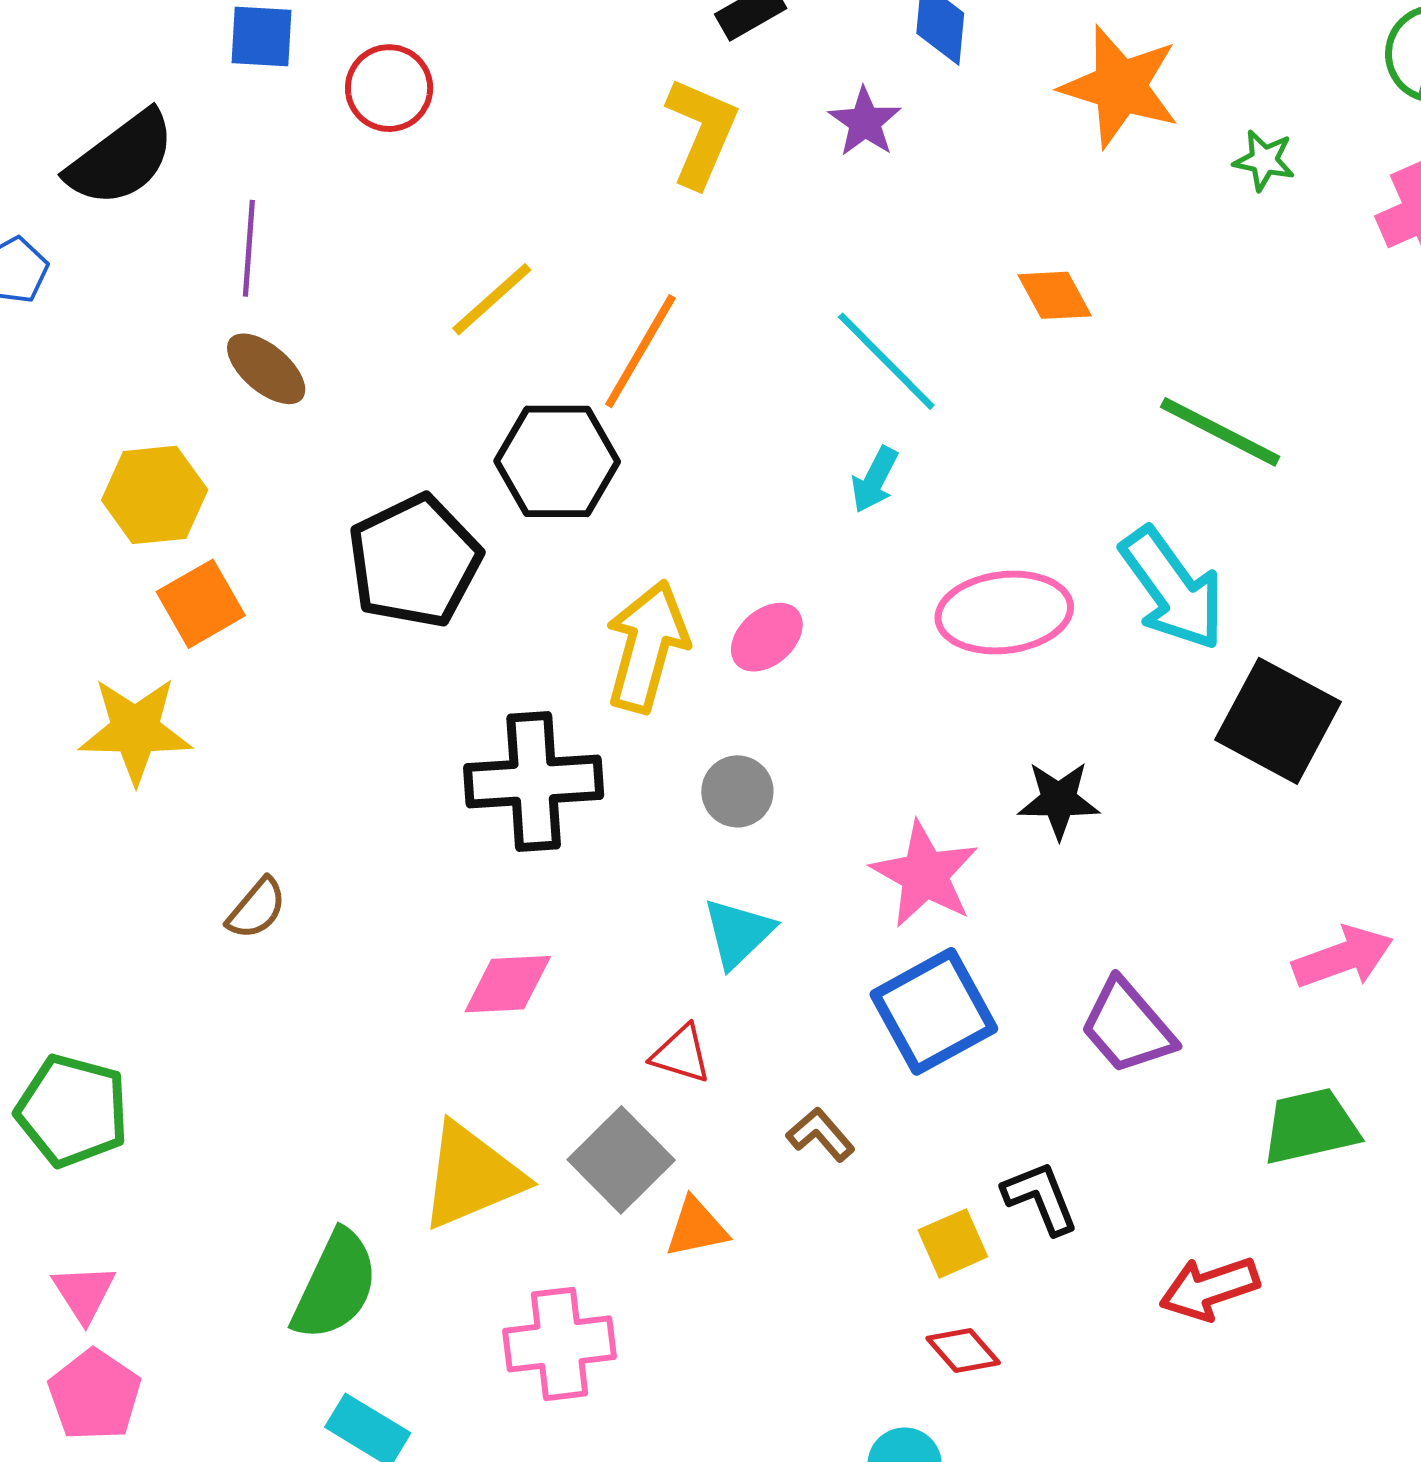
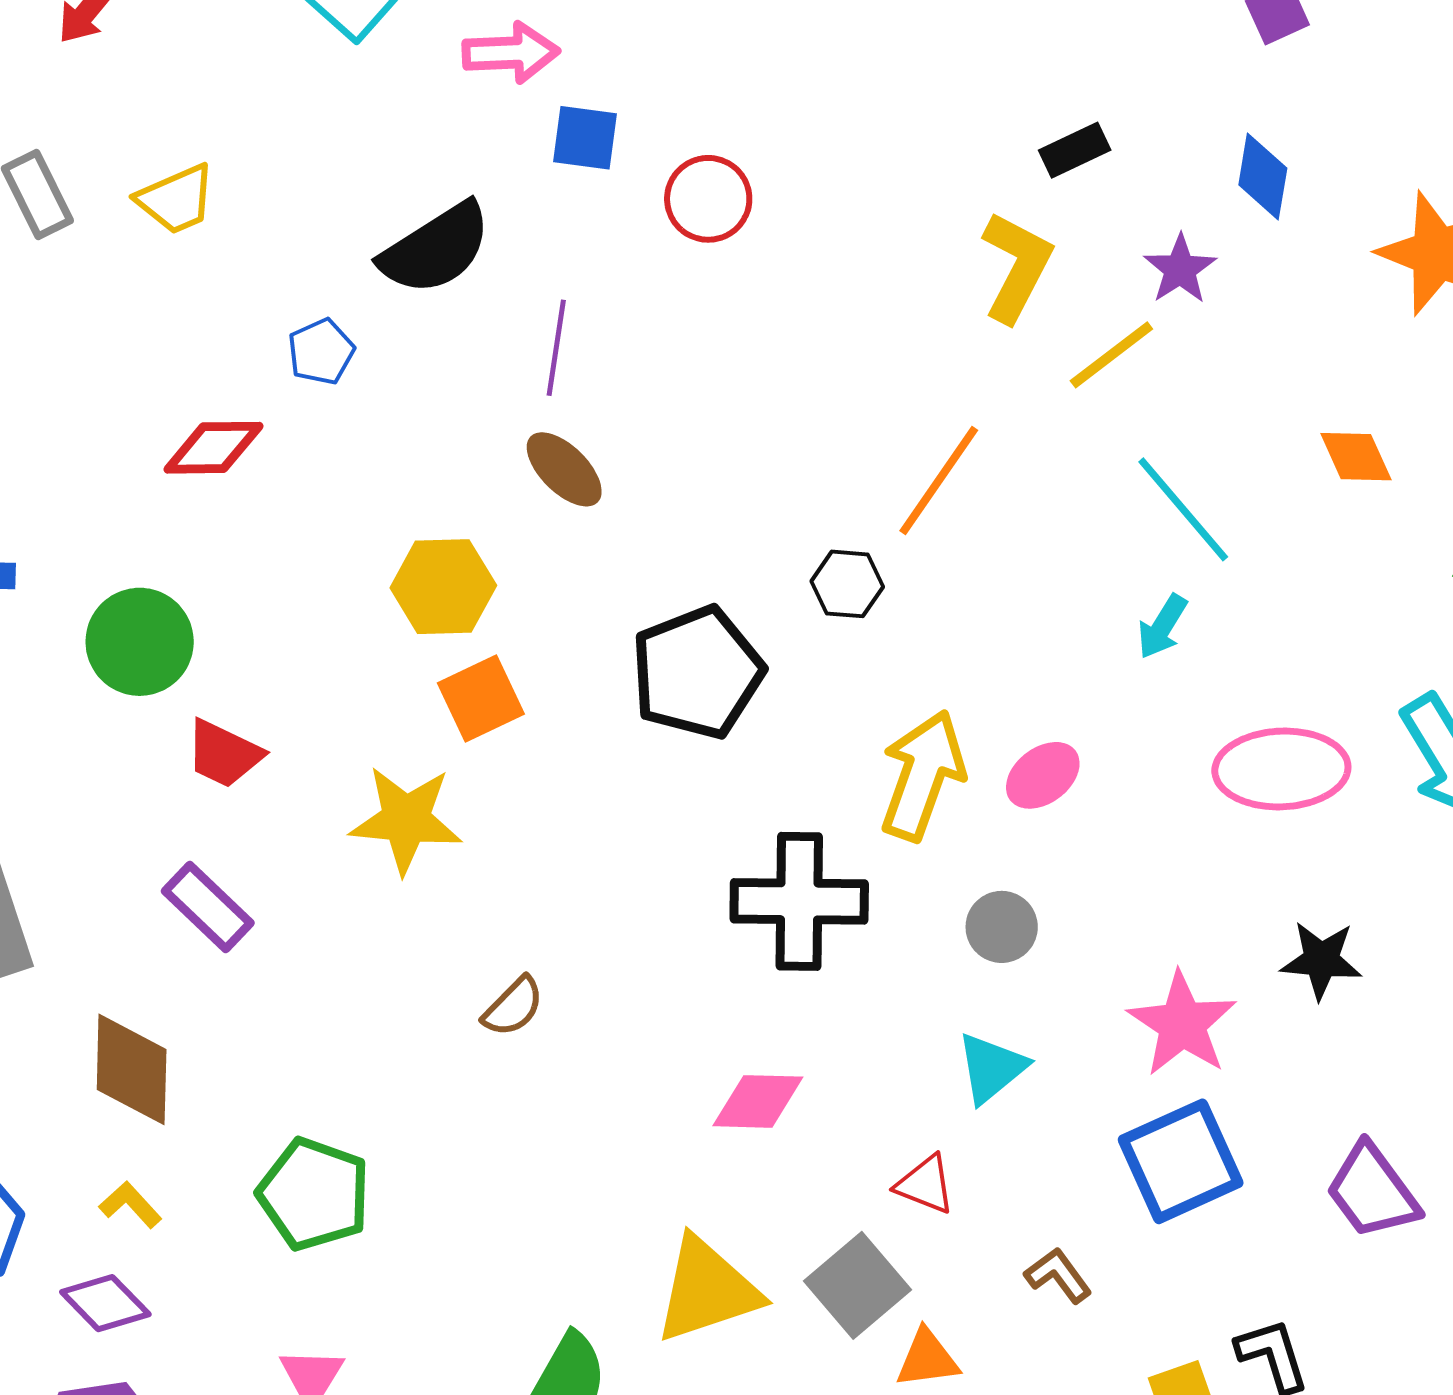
yellow line: (492, 299) -> (1111, 355), moved
black hexagon: (557, 461) -> (847, 584), size x0.6

